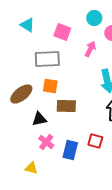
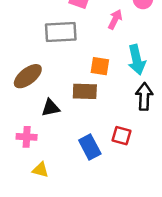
orange square: (50, 86) -> (100, 66), moved
pink cross: (46, 142) -> (27, 137), moved, turned -35
blue rectangle: (70, 150) -> (90, 147), turned -42

